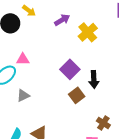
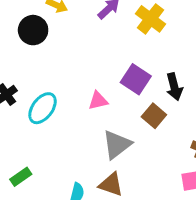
pink triangle: (23, 59) -> (98, 101), moved
gray triangle: (23, 96) -> (117, 145), moved, size x1.5

